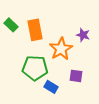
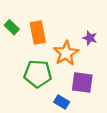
purple square: (76, 76) -> (82, 82), size x1.5
blue rectangle: (51, 87) -> (62, 102), moved

